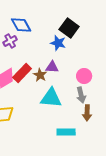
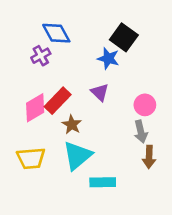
purple triangle: (52, 67) -> (100, 92), turned 40
brown star: (40, 75) -> (72, 125), moved
cyan triangle: (51, 98) -> (77, 156), moved, turned -45
cyan rectangle: (66, 132) -> (103, 182), moved

